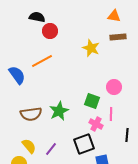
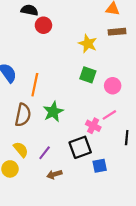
orange line: (42, 61) -> (35, 85), moved, turned -50
green square: (92, 101) -> (88, 75), moved
brown semicircle: (31, 114) -> (23, 115), turned -70
pink line: (111, 114) -> (109, 115), turned 56

